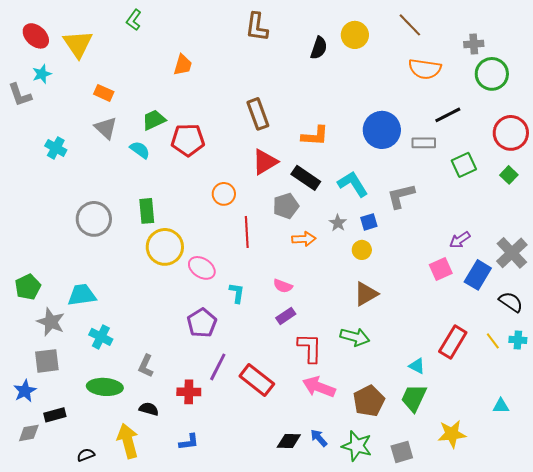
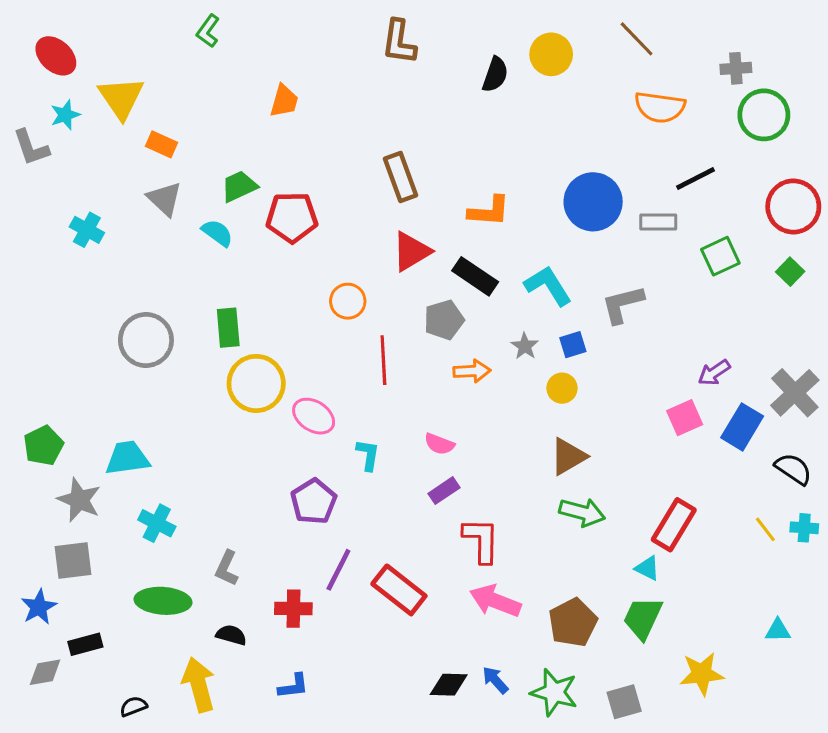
yellow triangle: (78, 44) -> (121, 98), moved
green arrow: (355, 337) -> (582, 512), moved
red rectangle: (453, 342) -> (674, 525), moved

